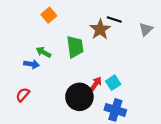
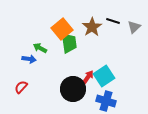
orange square: (49, 15) -> (62, 29), moved, size x1.5
black line: (114, 20) -> (113, 21), moved
cyan square: (113, 83) -> (104, 76), size x1.5

